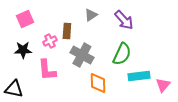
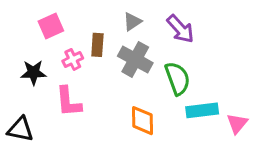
pink square: (25, 19) -> (51, 26), moved
green semicircle: (122, 54) -> (177, 78), turned -45
gray cross: (82, 55) -> (135, 59), moved

